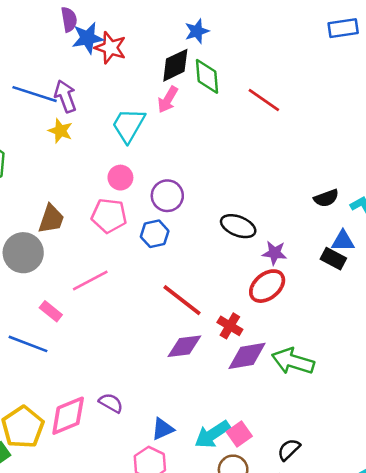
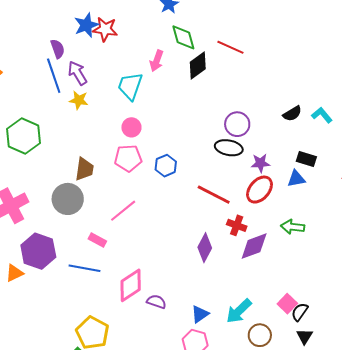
purple semicircle: (69, 19) -> (58, 49), moved
black diamond: (175, 65) -> (198, 66), moved
blue line: (35, 94) -> (54, 76), turned 64
purple circle: (167, 196) -> (237, 124), moved
blue triangle: (343, 241) -> (296, 179), moved
red line: (182, 300) -> (214, 195), moved
purple diamond: (184, 346) -> (205, 248), turned -44
green arrow: (293, 361) -> (293, 227), moved, size x0.7
pink diamond: (68, 416) -> (131, 285), moved
pink square: (239, 434) -> (287, 304), moved

